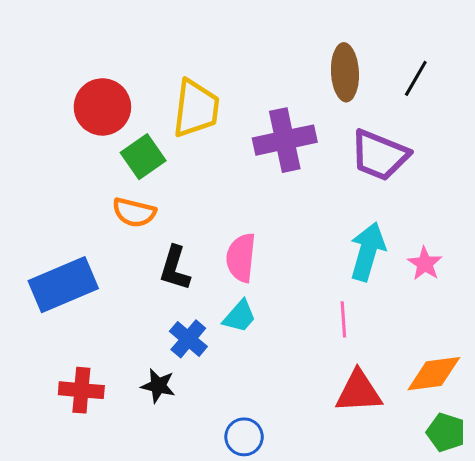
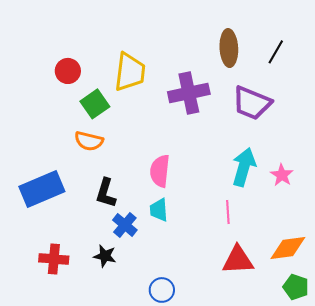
red circle: (102, 107) -> (68, 71), size x0.7
black L-shape: (175, 268) -> (106, 193), moved
cyan trapezoid: (240, 316) -> (159, 210), turned 135

